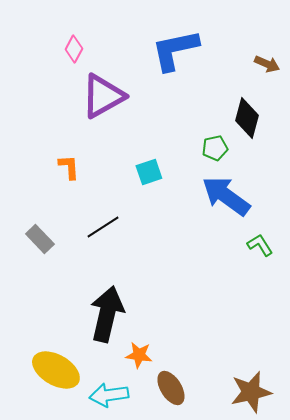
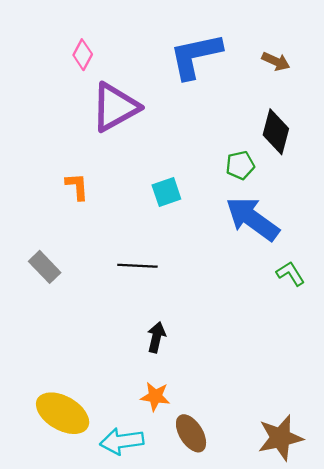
brown arrow: (267, 64) -> (276, 61), moved
black line: (103, 227) -> (137, 266), moved, turned 36
black arrow: (107, 314) -> (156, 337), moved, size x0.5

